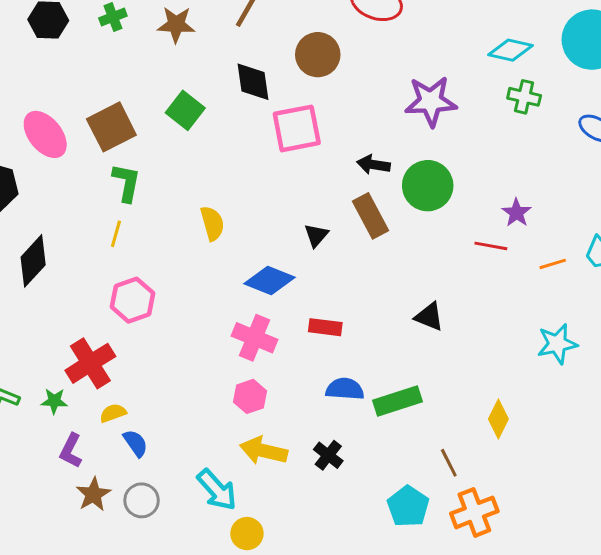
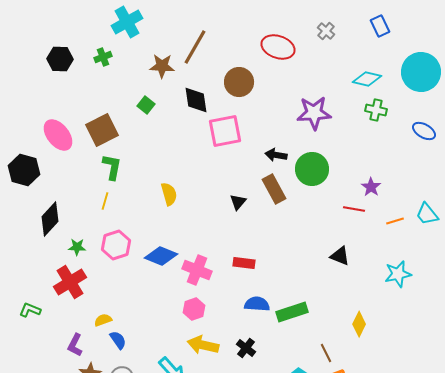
brown star: (176, 25) -> (162, 66), moved
green square: (185, 110) -> (146, 105), moved, size x0.7
blue diamond: (270, 281) -> (161, 256), moved
black triangle: (429, 317) -> (340, 256), moved
red cross: (90, 363) -> (70, 282), moved
green star: (54, 401) -> (77, 247), moved

